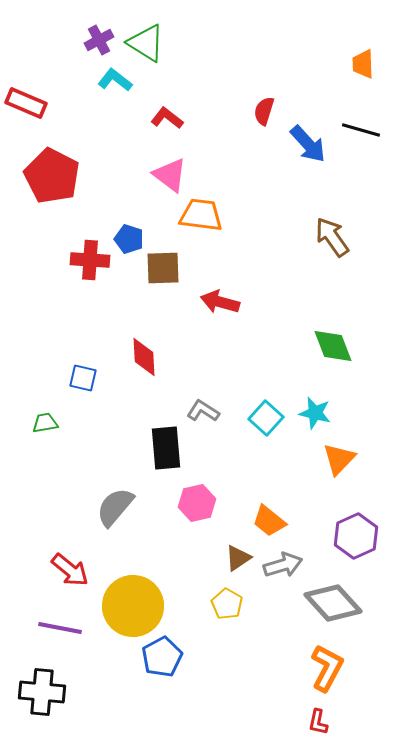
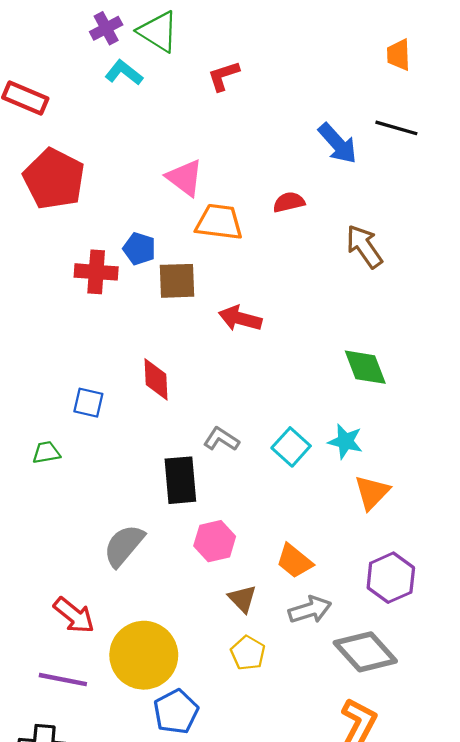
red semicircle: (264, 111) -> (289, 202), moved, turned 60
red L-shape: (167, 118) -> (224, 76), moved, turned -56
brown triangle: (238, 558) -> (242, 599), moved, turned -40

